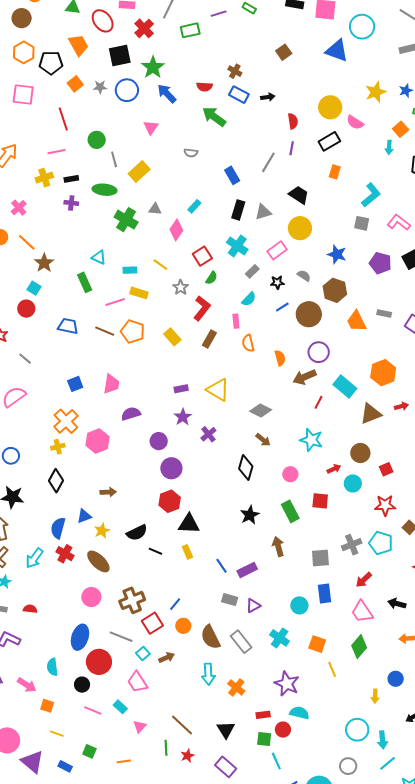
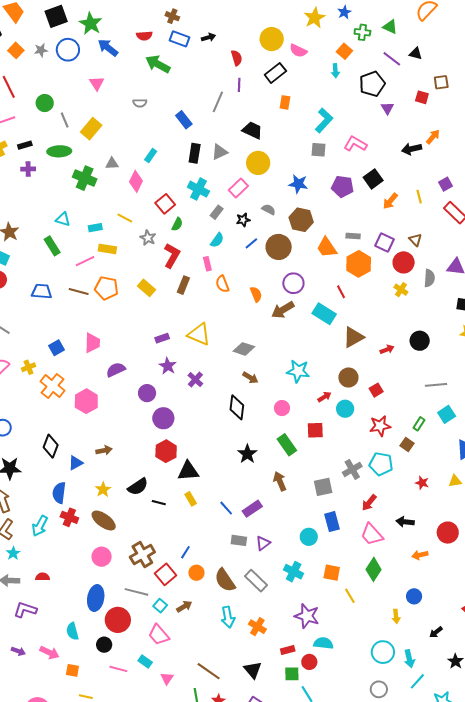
orange hexagon: (383, 373) -> (359, 264), moved
red line: (318, 402) -> (341, 292), moved, turned -48
red arrow: (401, 406) -> (387, 349), moved
yellow cross: (58, 447) -> (28, 367), moved
blue triangle: (84, 516) -> (76, 463), moved

